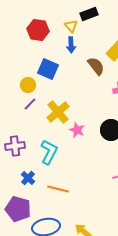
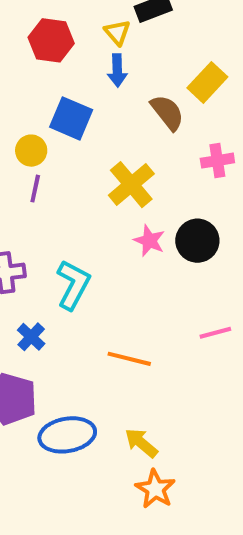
purple line: (30, 104) -> (35, 189), turned -32
yellow cross: (58, 112) -> (131, 185), moved
pink star: (77, 130) -> (149, 241), moved
orange line: (58, 189) -> (129, 359), moved

